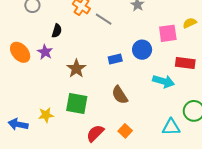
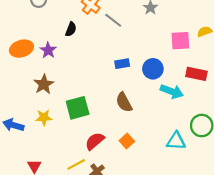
black semicircle: (57, 31) -> (71, 29), moved
blue circle: (142, 50) -> (153, 69), moved
orange ellipse: (20, 52) -> (21, 49), turned -70
brown star: (76, 69) -> (44, 84), moved
green square: (77, 104) -> (78, 108), turned -30

